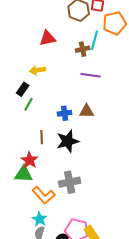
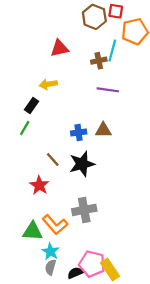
green line: (29, 104) -> (25, 128), moved
brown line: (42, 137) -> (53, 159), turned -40
green triangle: (24, 174) -> (33, 231), moved

